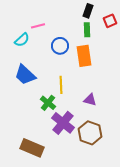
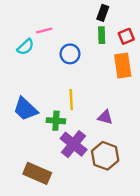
red square: (110, 21) -> (126, 36), moved
orange rectangle: (84, 56) -> (123, 66), moved
blue trapezoid: (25, 75) -> (25, 109), moved
green cross: (48, 103) -> (56, 121), turned -35

